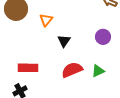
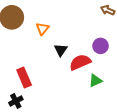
red rectangle: (28, 68) -> (24, 78), turned 66
red semicircle: (72, 70) -> (80, 62), moved

